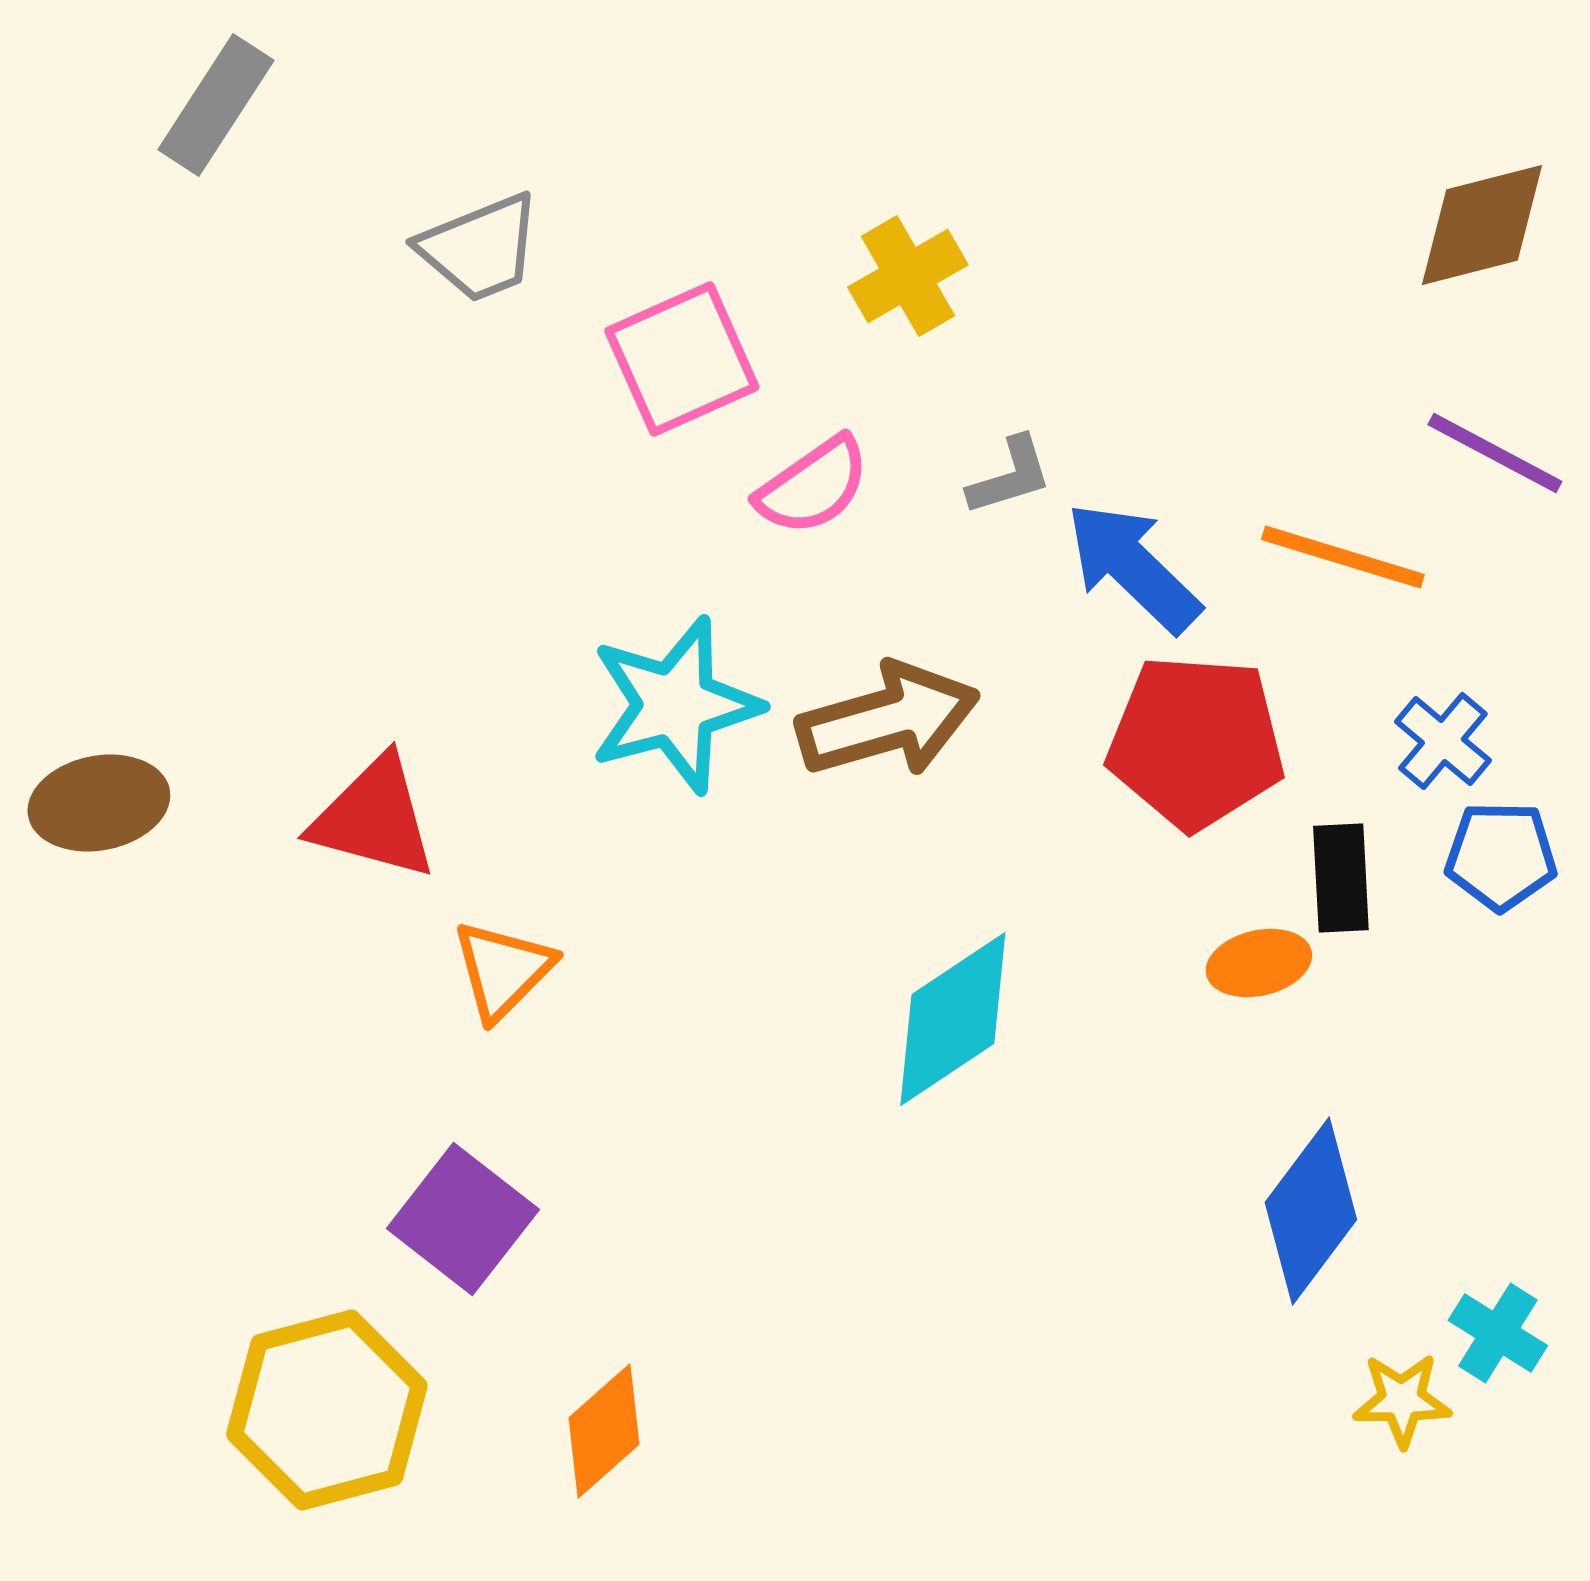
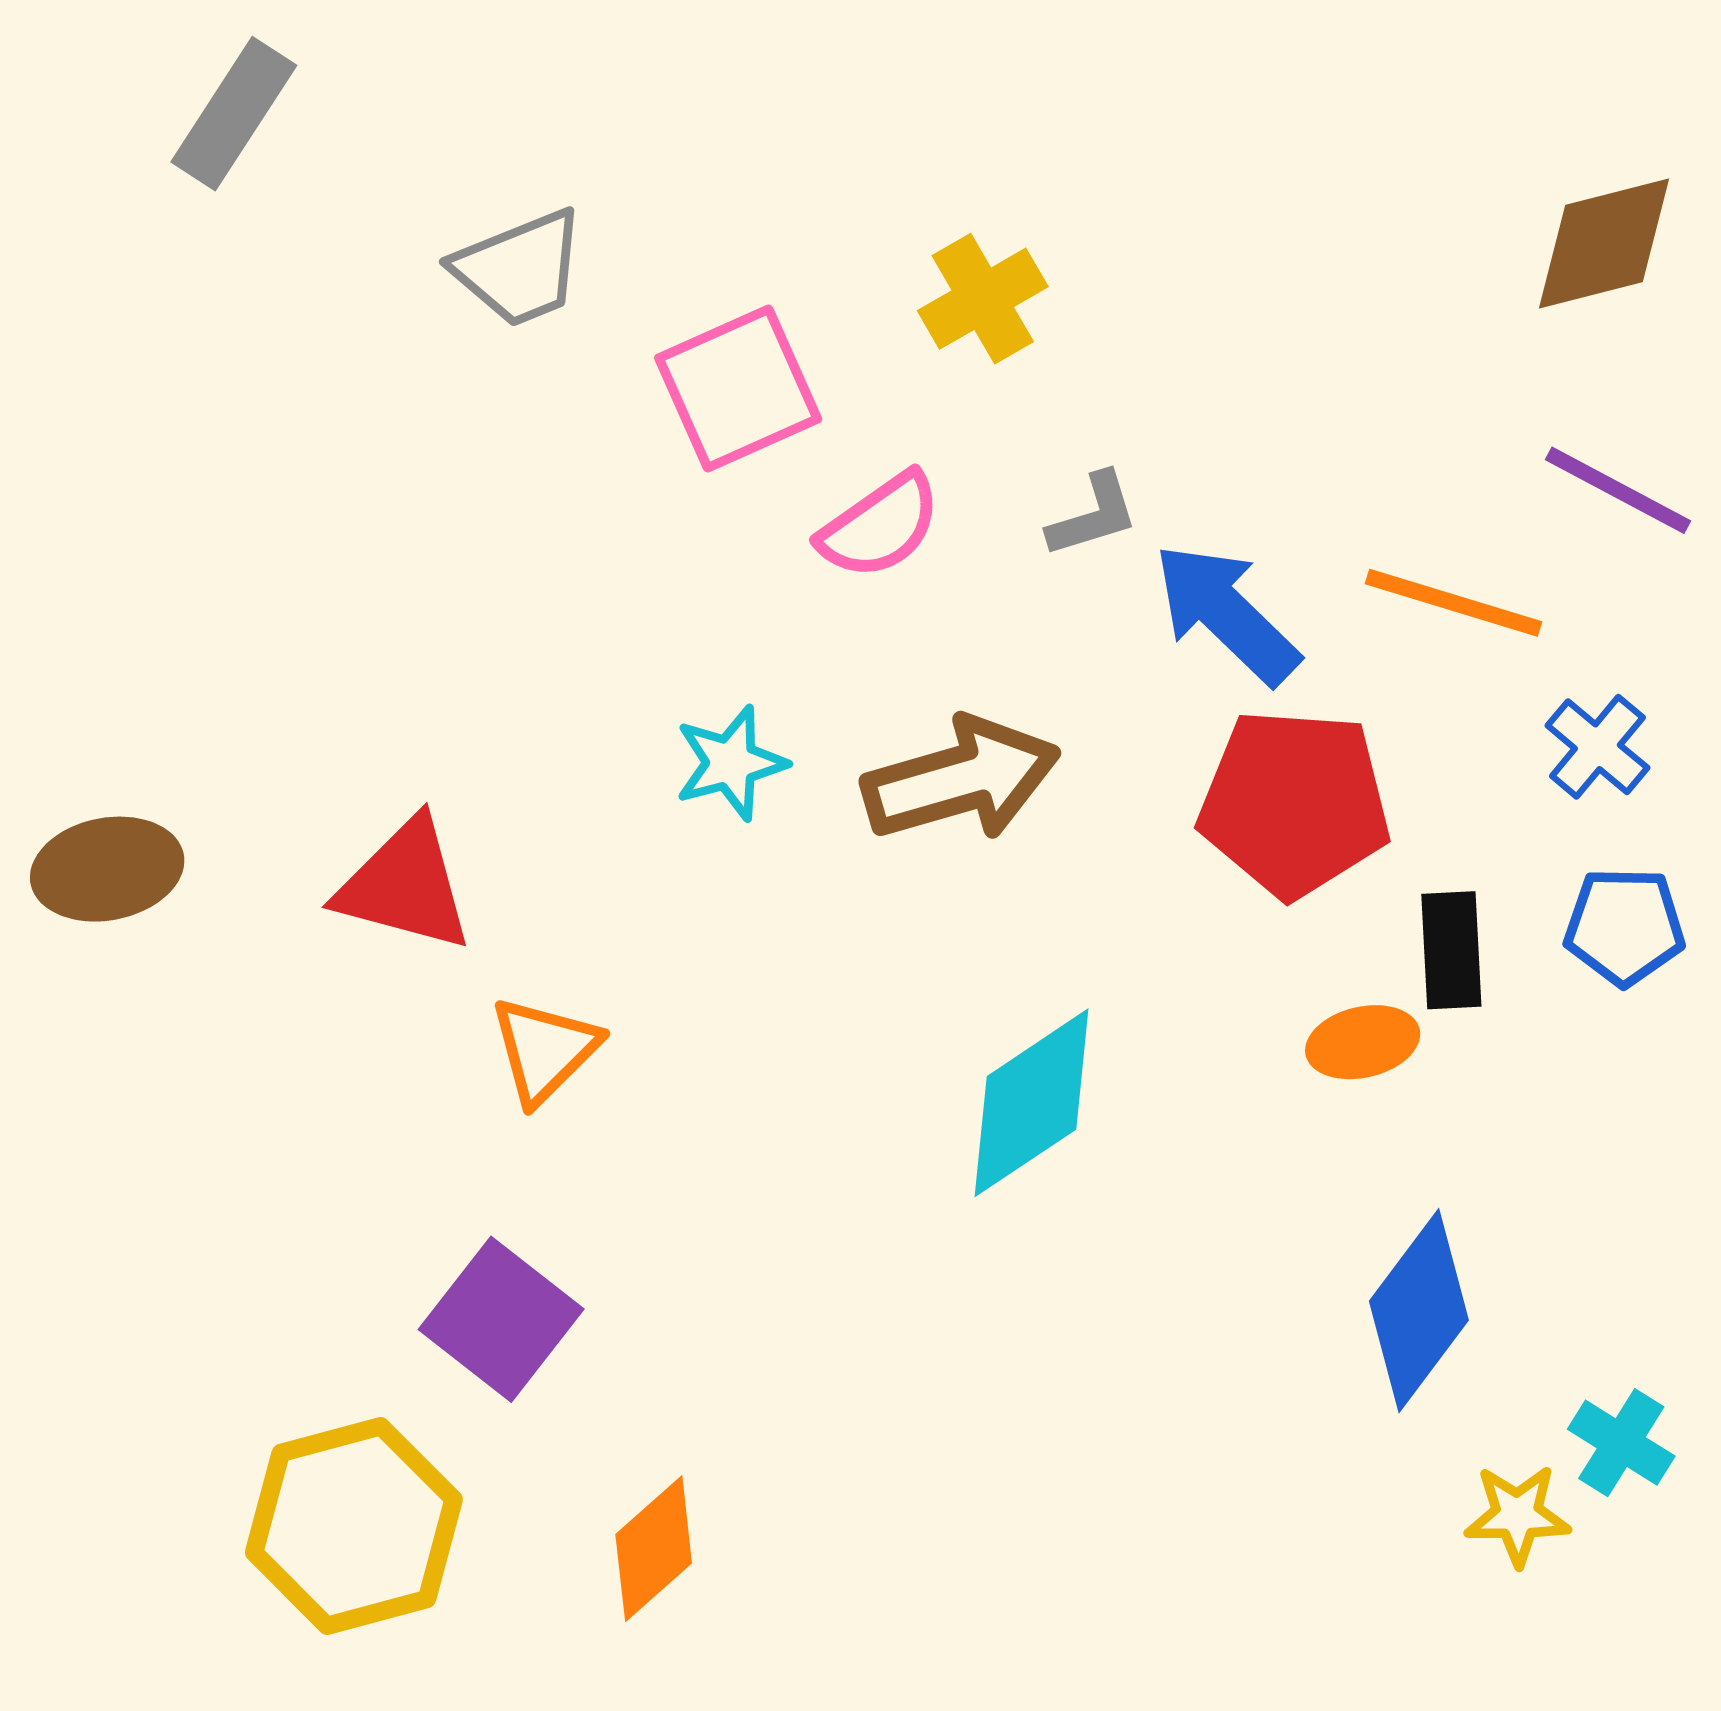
cyan star: (675, 705) -> (731, 763), size x0.6
blue cross: (1443, 741) -> (1597, 747), moved

